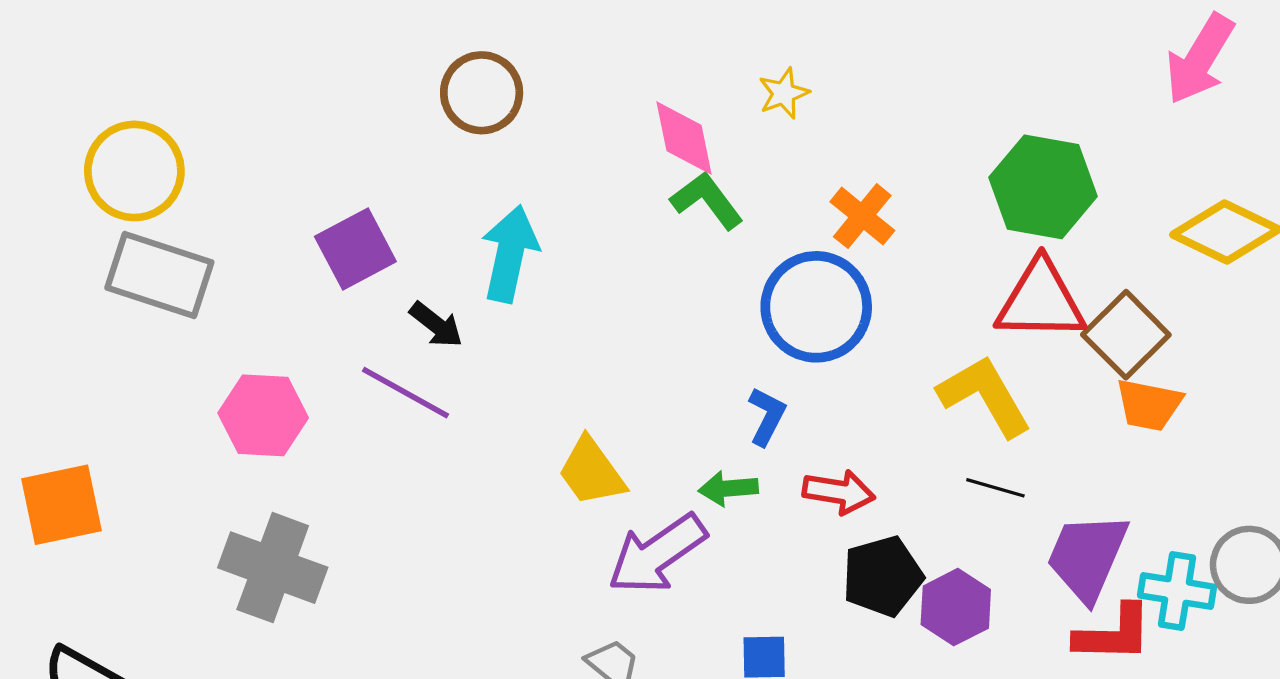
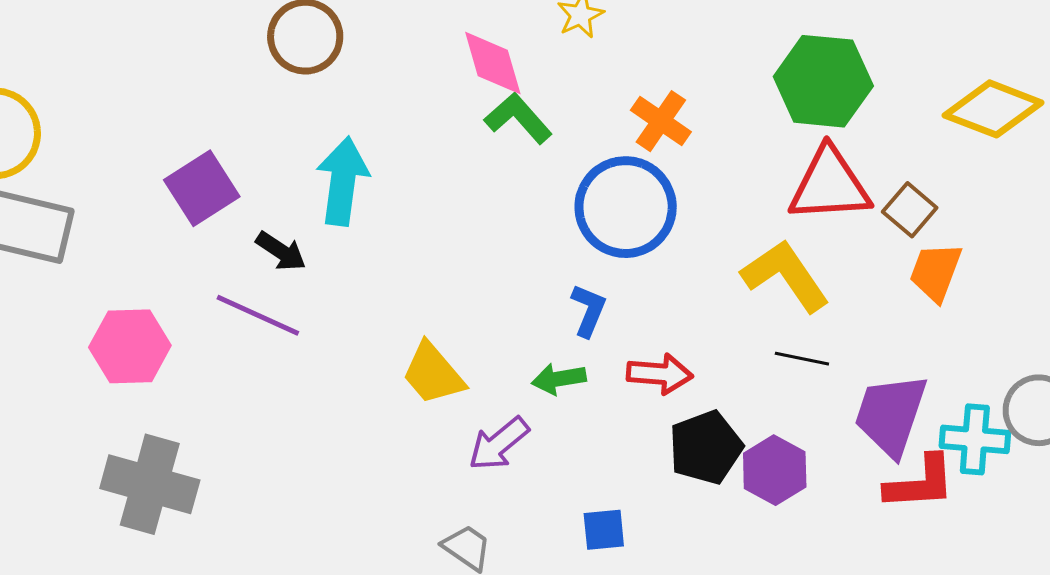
brown square: (1126, 335) -> (910, 210), size x0.7
orange trapezoid: (1149, 405) -> (936, 272), turned 104
purple arrow: (657, 554) -> (499, 444), size x0.7

